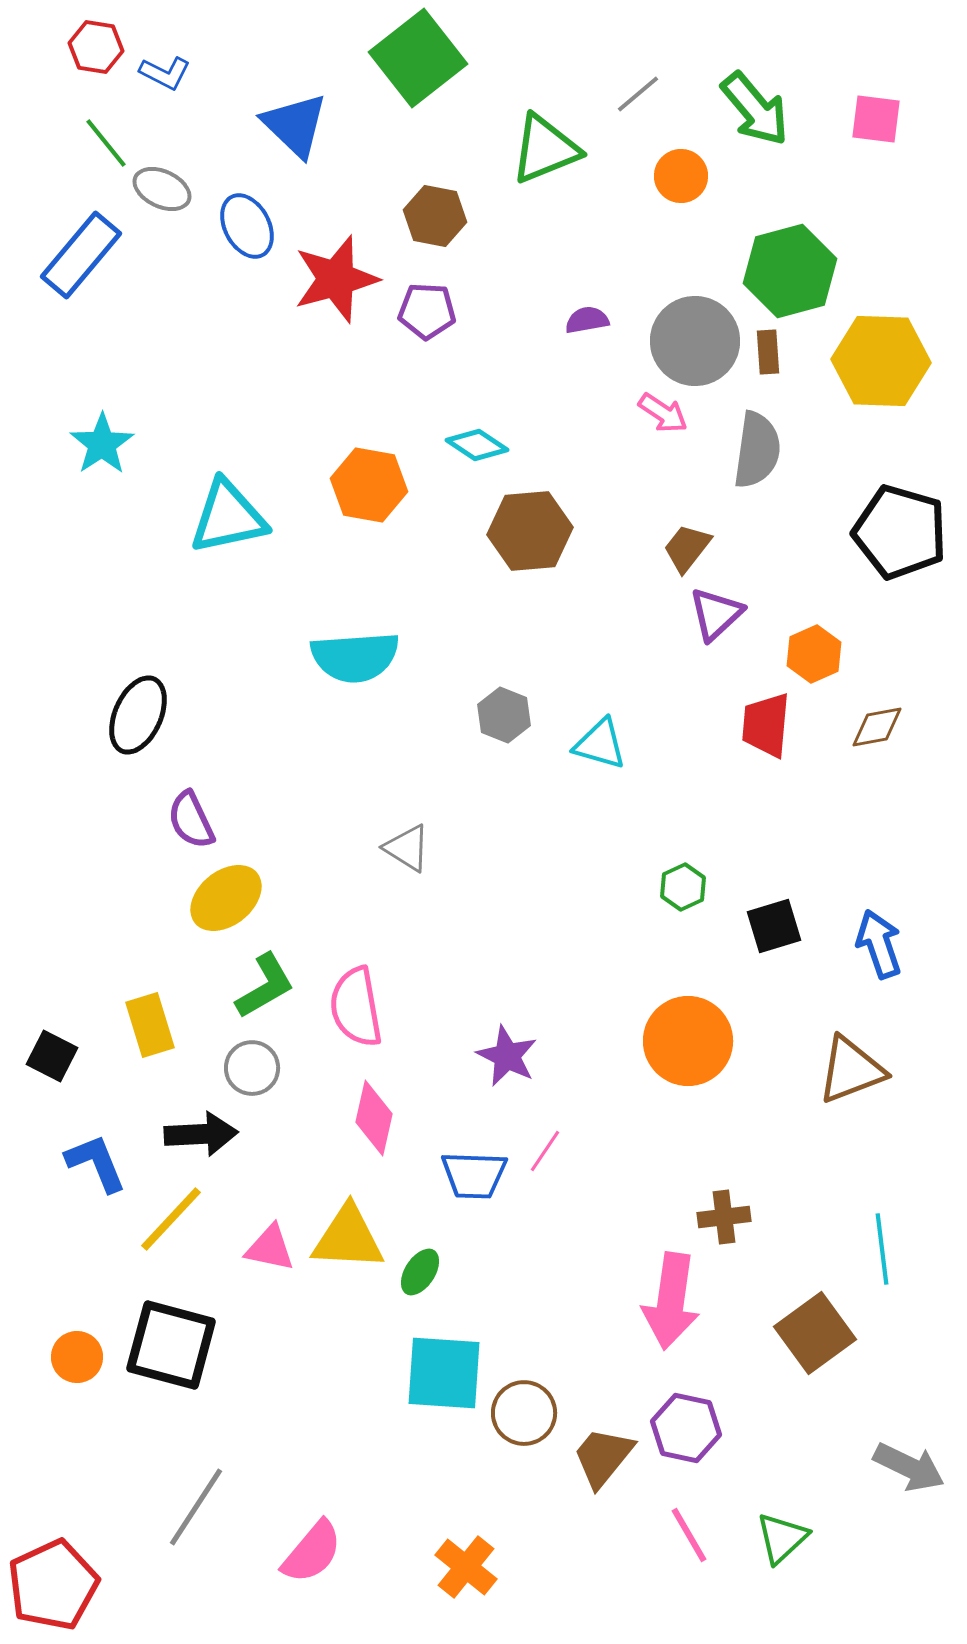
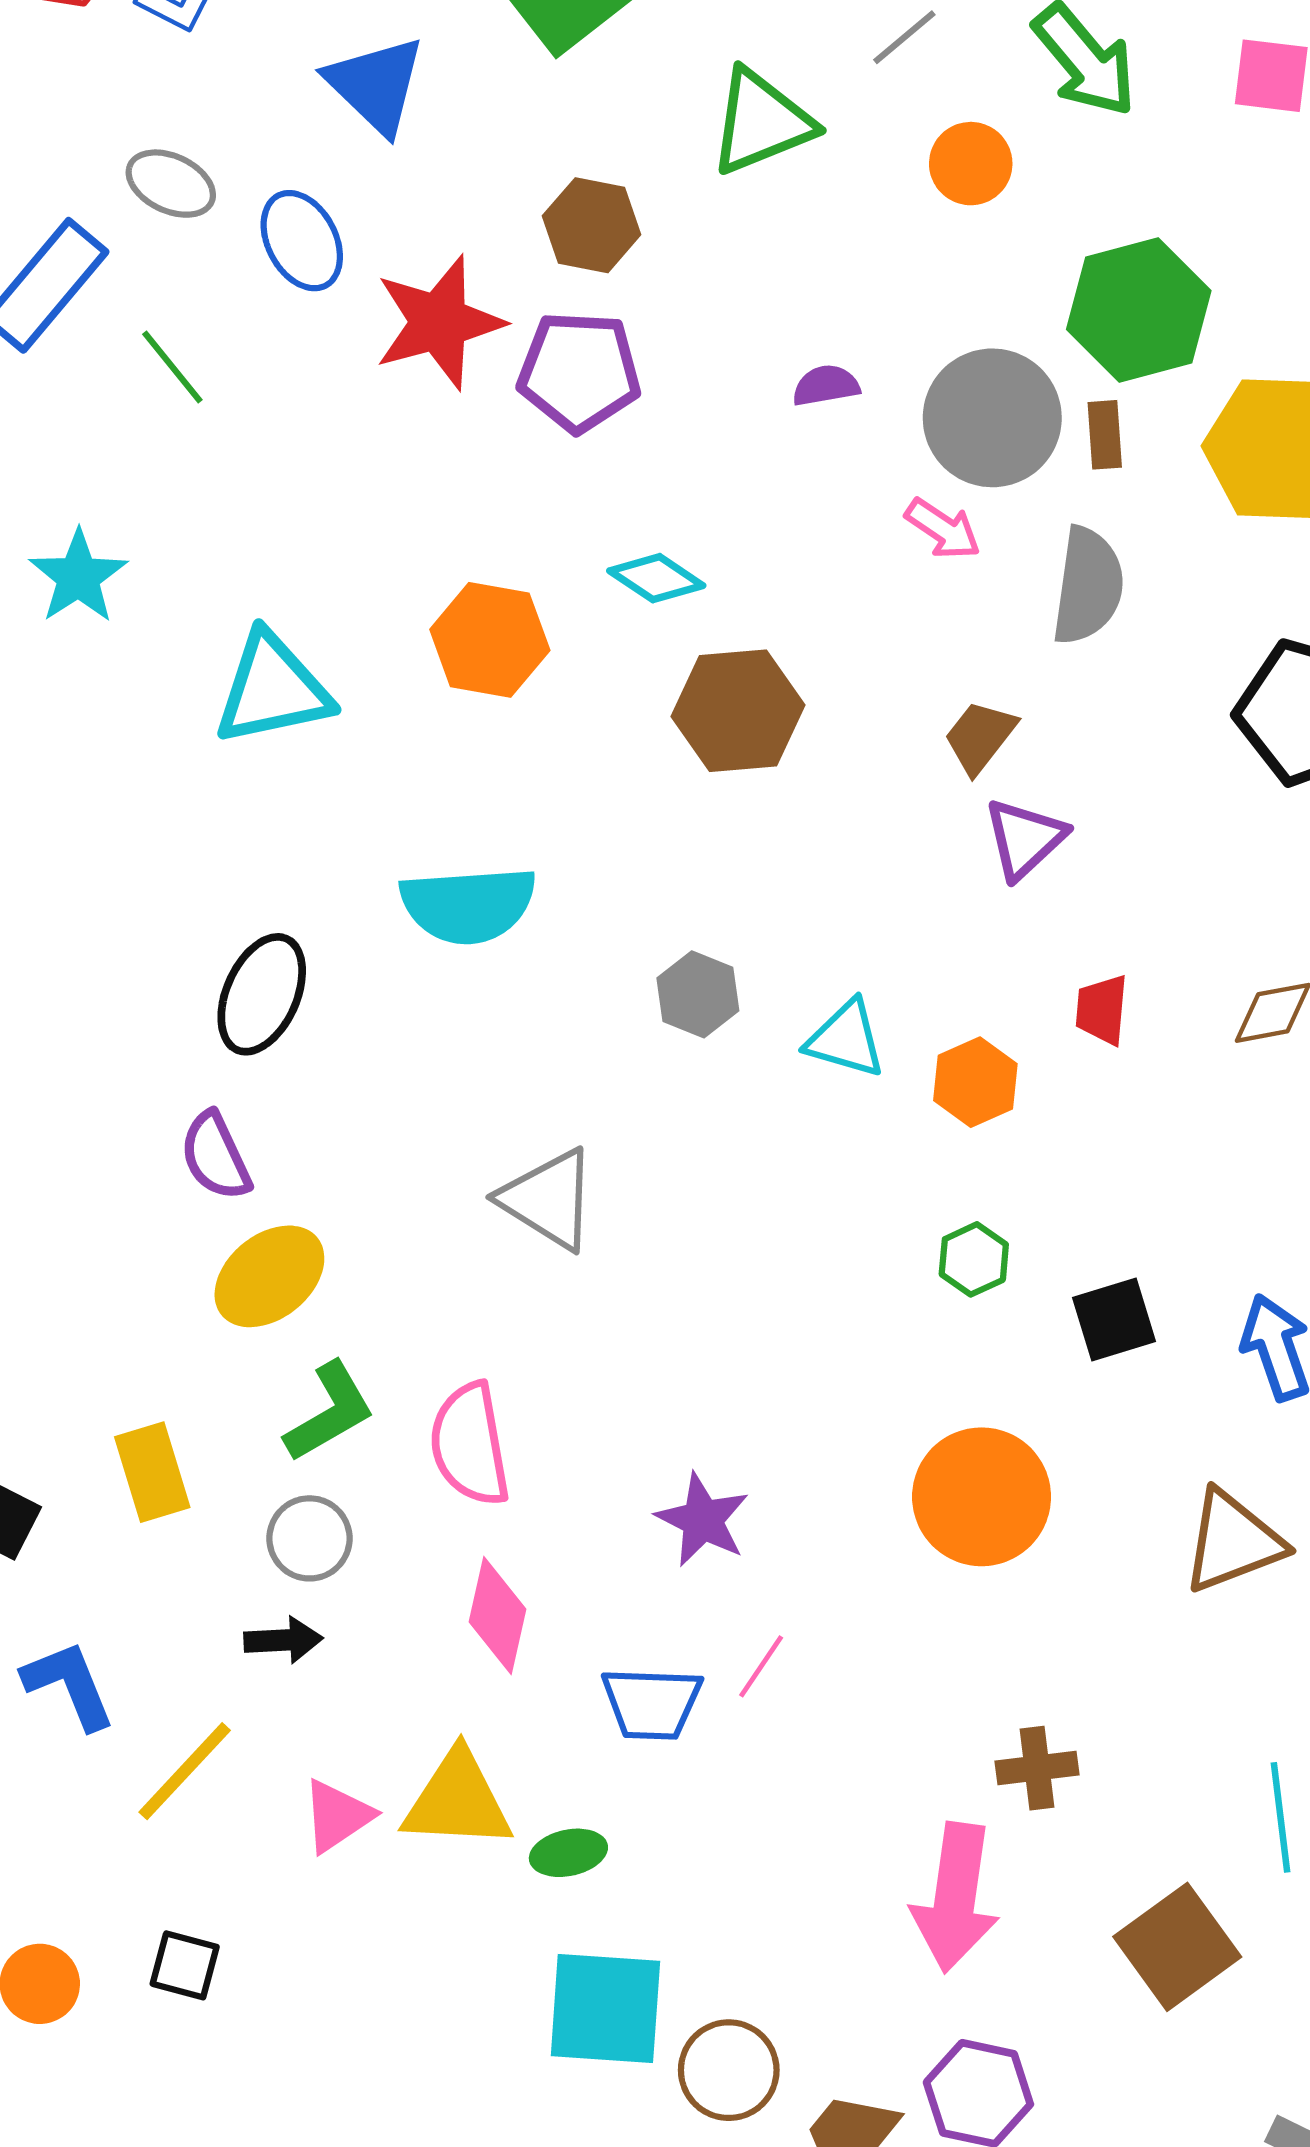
green line: (106, 143) -> (172, 367), moved
purple pentagon: (427, 311) -> (579, 372), size x1.4
orange hexagon: (814, 654) -> (975, 1082), moved
black ellipse: (138, 715) -> (262, 994), moved
red trapezoid: (766, 725) -> (1102, 1010), size x0.7
gray triangle: (407, 848) -> (548, 1199), size x1.4
black arrow: (201, 1134) -> (283, 1640), moved, size x0.7
pink triangle: (270, 1248) -> (337, 1816), turned -46
green ellipse: (420, 1272) -> (568, 1853), turned 45
black square: (171, 1345) -> (185, 1965), size x0.5

